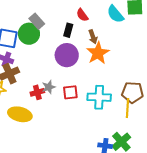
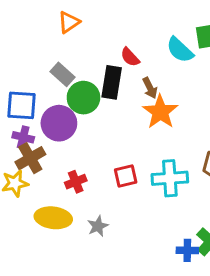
black rectangle: (68, 30) -> (112, 82), size x1.5
green circle: (29, 34) -> (83, 98), moved
purple circle: (67, 55) -> (59, 123), moved
gray star: (49, 87) -> (98, 226), moved

